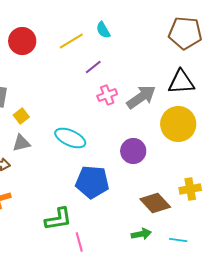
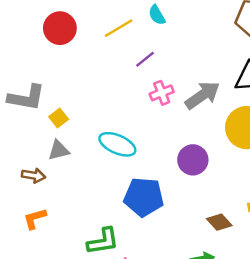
brown diamond: (155, 203) -> (219, 222), size x0.7

